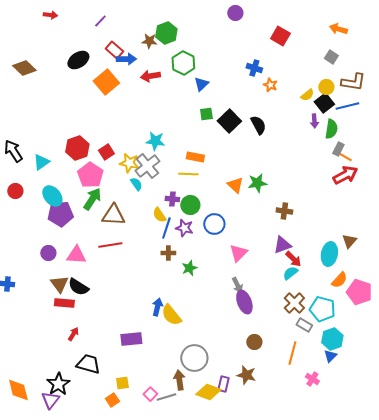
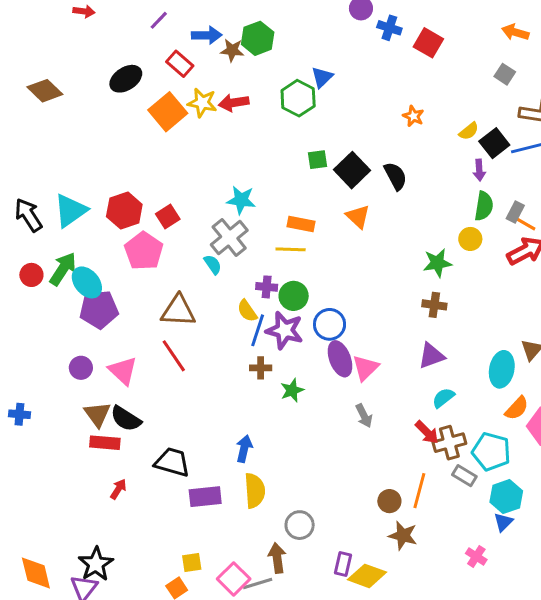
blue arrow: (126, 59) -> (207, 35), moved
green hexagon: (183, 63) -> (298, 98), moved
blue cross: (254, 68) -> (389, 28), moved
blue triangle: (201, 84) -> (322, 77), moved
yellow circle: (326, 87) -> (470, 239), moved
green semicircle: (331, 129) -> (484, 206), moved
cyan triangle: (41, 162) -> (70, 211), moved, size x1.4
yellow star: (129, 163) -> (202, 103), moved
green star: (257, 183) -> (437, 263), moved
orange triangle: (235, 185) -> (358, 217), moved
green arrow: (92, 199) -> (63, 269), moved
purple star: (184, 228) -> (285, 330), size x1.4
red line: (110, 245) -> (174, 356), turned 65
pink triangle: (76, 255) -> (123, 371), turned 40
red arrow: (293, 259) -> (427, 432), moved
purple ellipse: (244, 302) -> (340, 359), moved
brown cross: (294, 303) -> (449, 443), turned 30
yellow semicircle: (171, 315) -> (255, 491), moved, turned -145
orange line: (292, 353) -> (419, 491), moved
gray circle: (194, 358) -> (300, 525), size x0.7
black trapezoid: (88, 364) -> (172, 462), moved
brown star: (246, 375) -> (403, 536), moved
yellow diamond: (208, 392) -> (367, 576), moved
pink square: (150, 394) -> (234, 579), size x1.5

